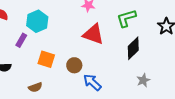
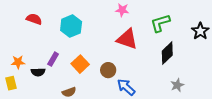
purple rectangle: (21, 40) -> (53, 59), moved
orange square: (46, 59) -> (80, 64), turned 30

